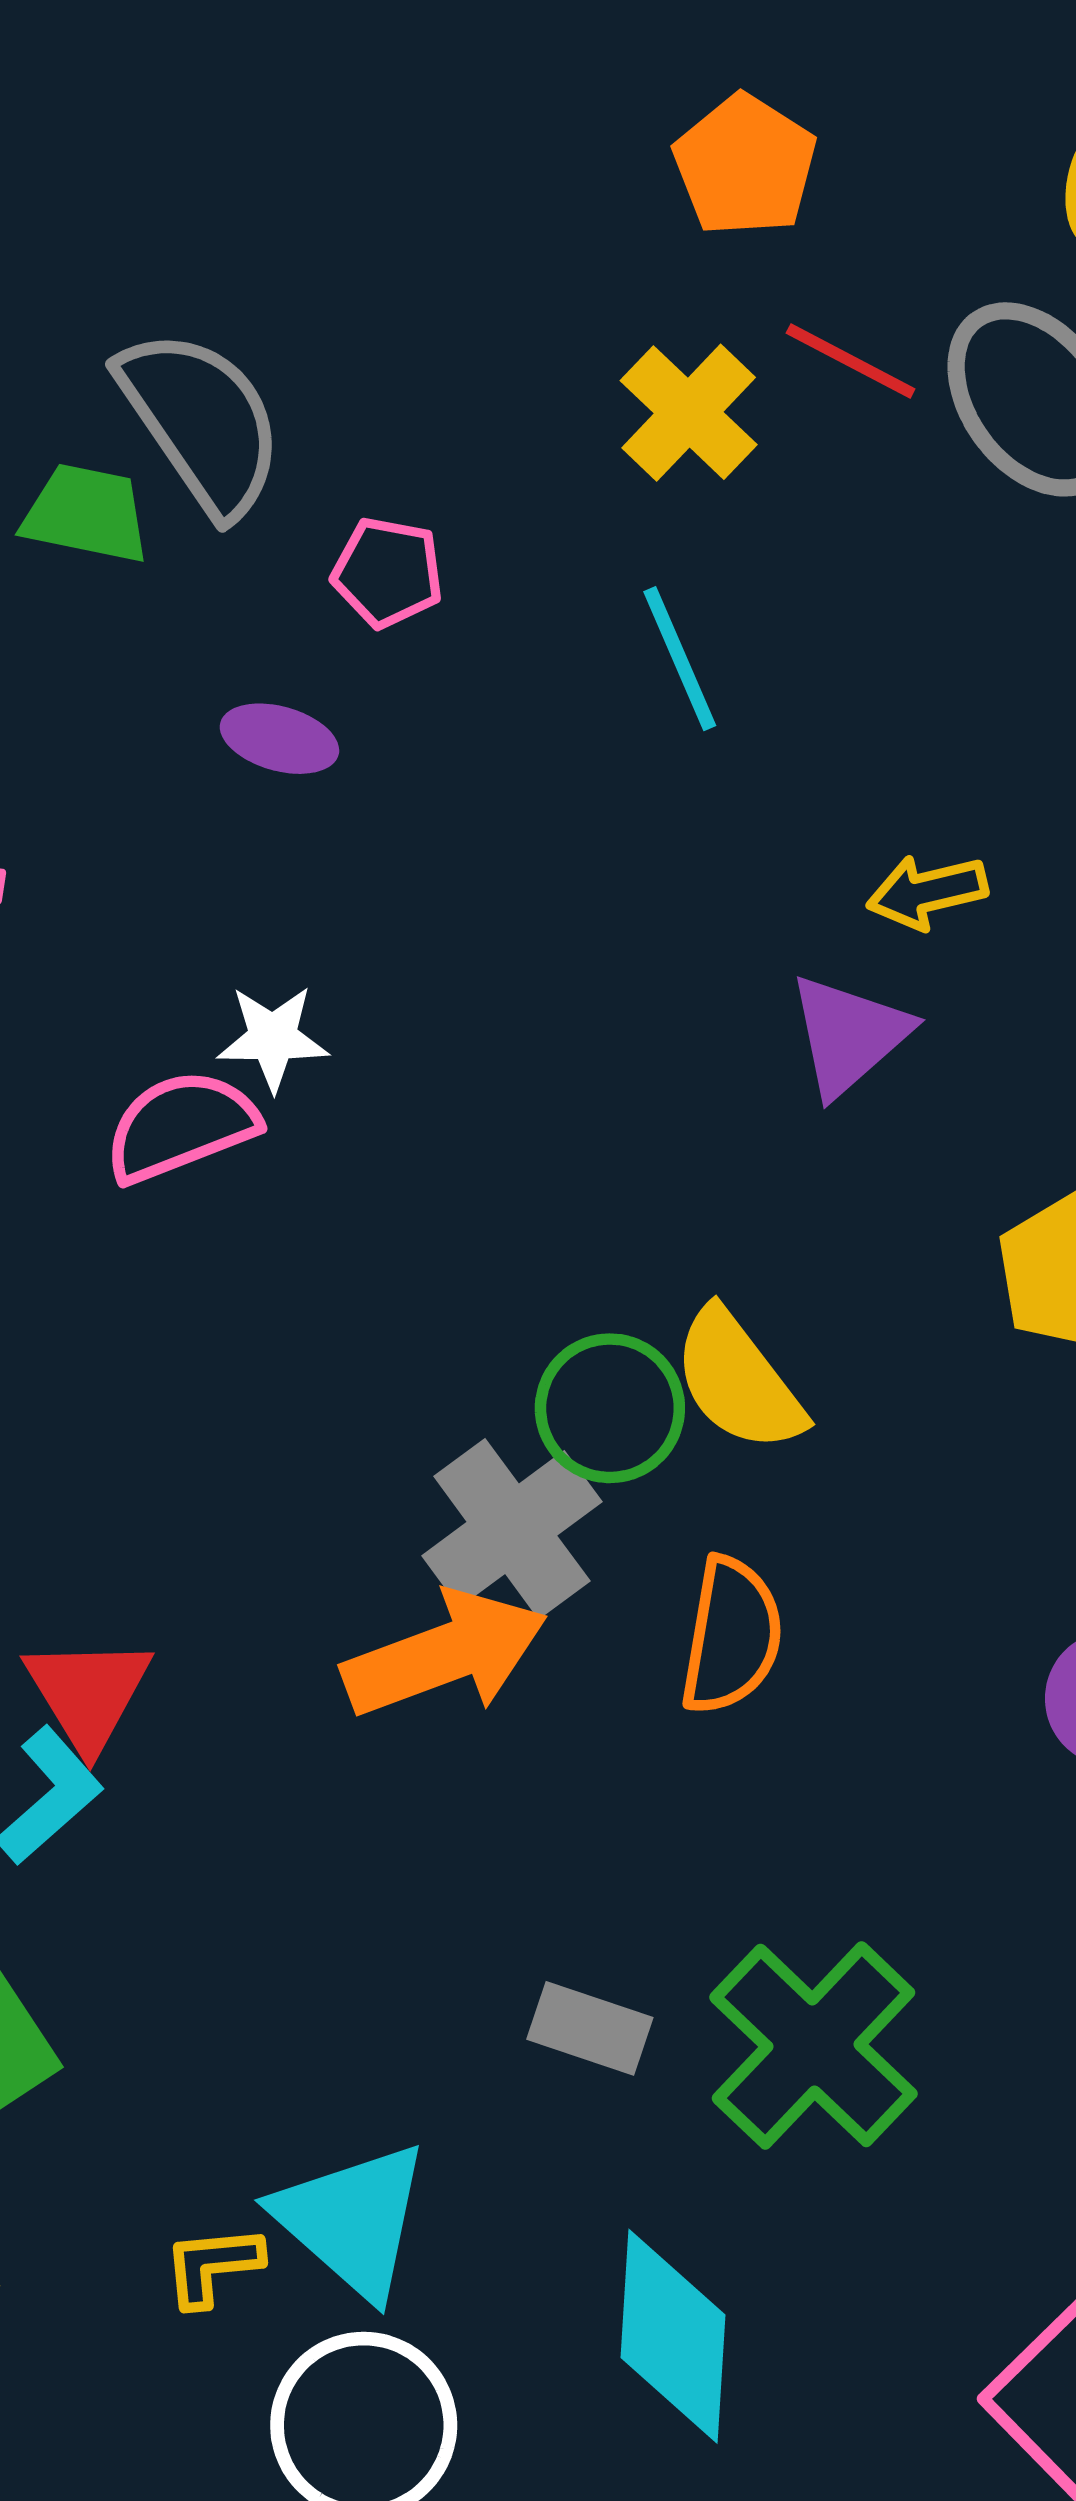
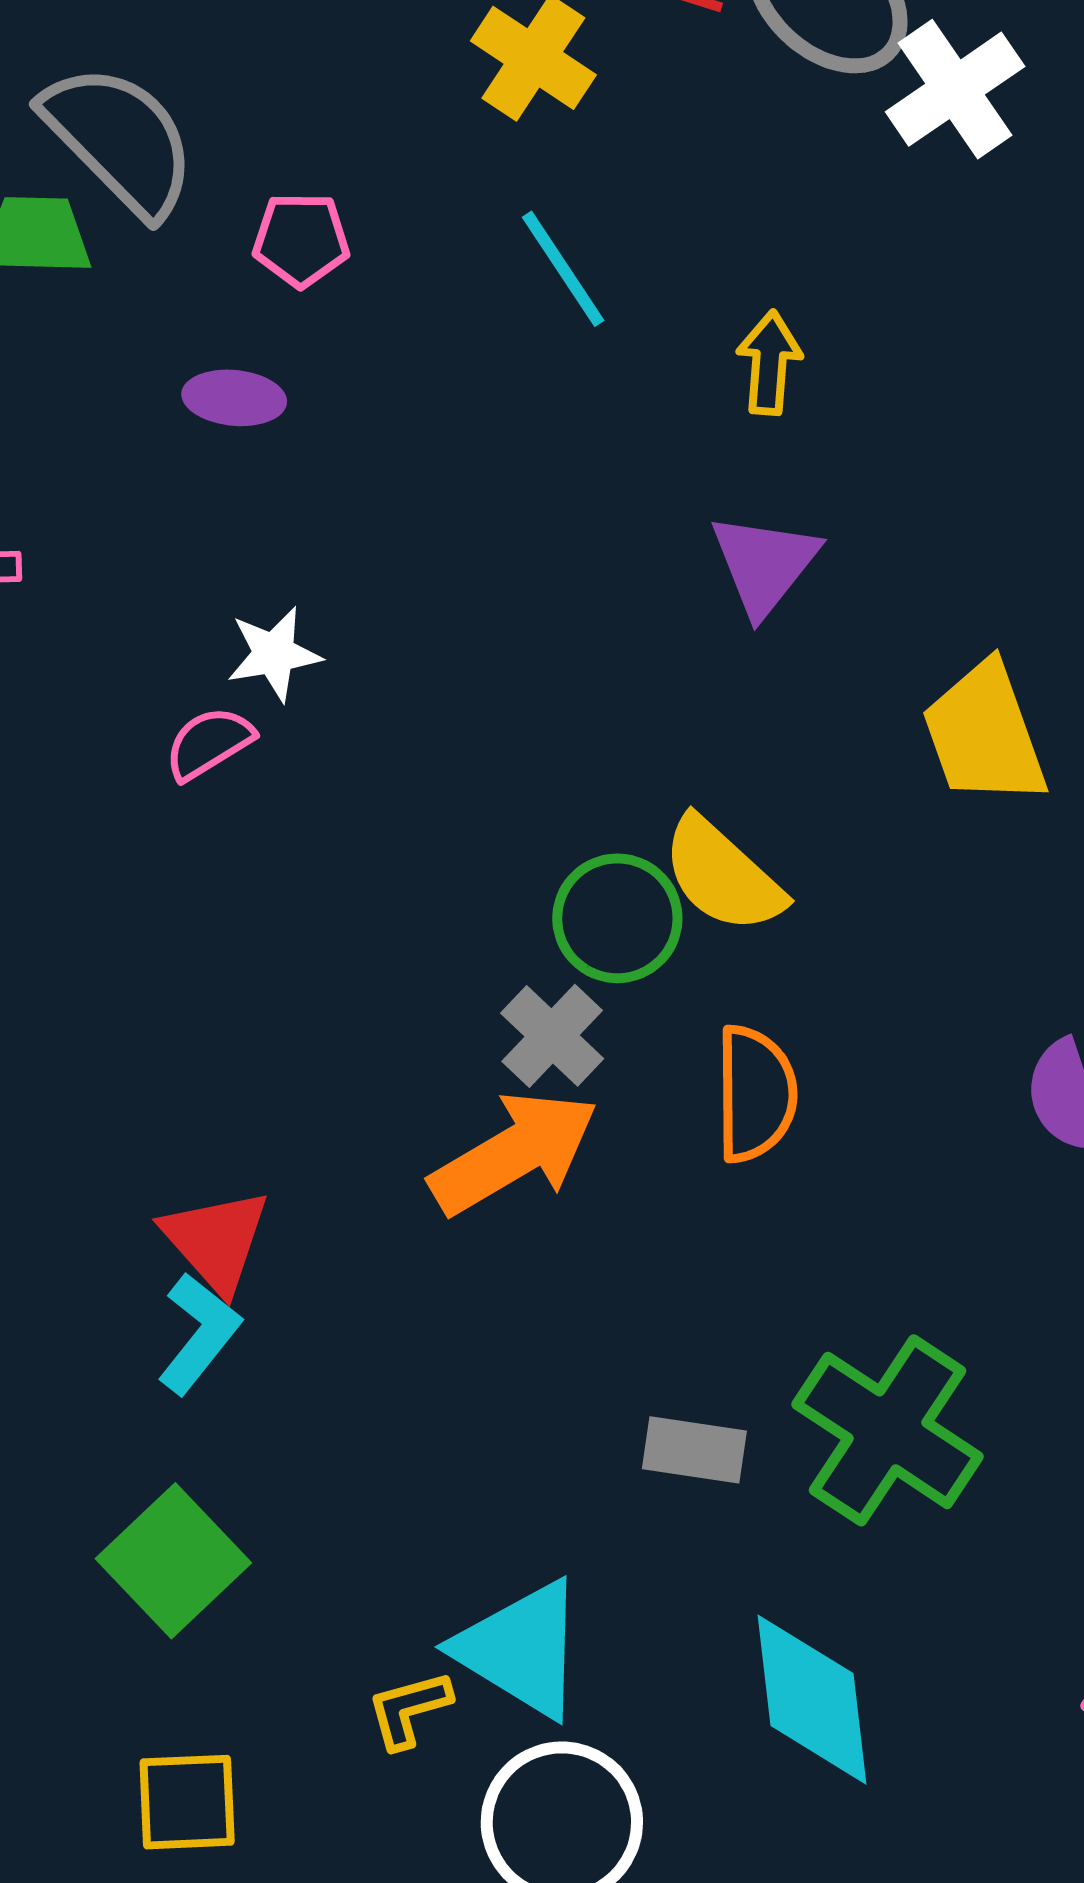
yellow arrow: (927, 892) -> (769, 363), moved, turned 118
pink semicircle: (181, 1126) -> (209, 743), size x0.7
gray cross: (512, 1529) -> (552, 1036), size x0.7

